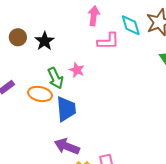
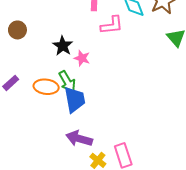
black star: (45, 41) -> (63, 46), moved
green arrow: (55, 78) -> (67, 82), moved

